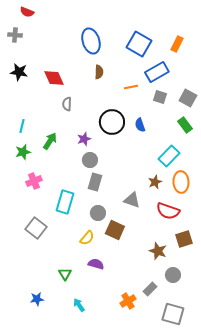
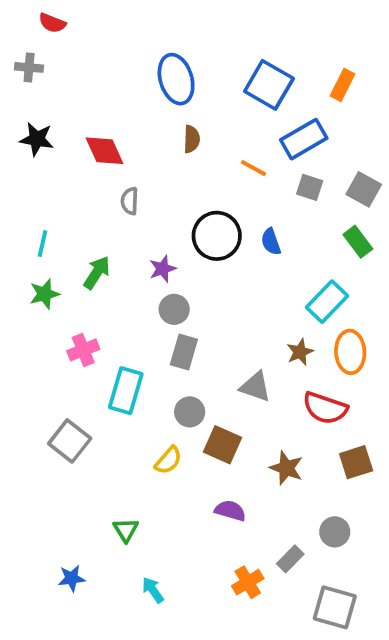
orange line: (131, 87) -> (253, 168), turned 40
pink cross: (34, 181) -> (83, 350), moved
brown star: (158, 251) -> (286, 468), moved
purple semicircle: (96, 264) -> (230, 511), moved

